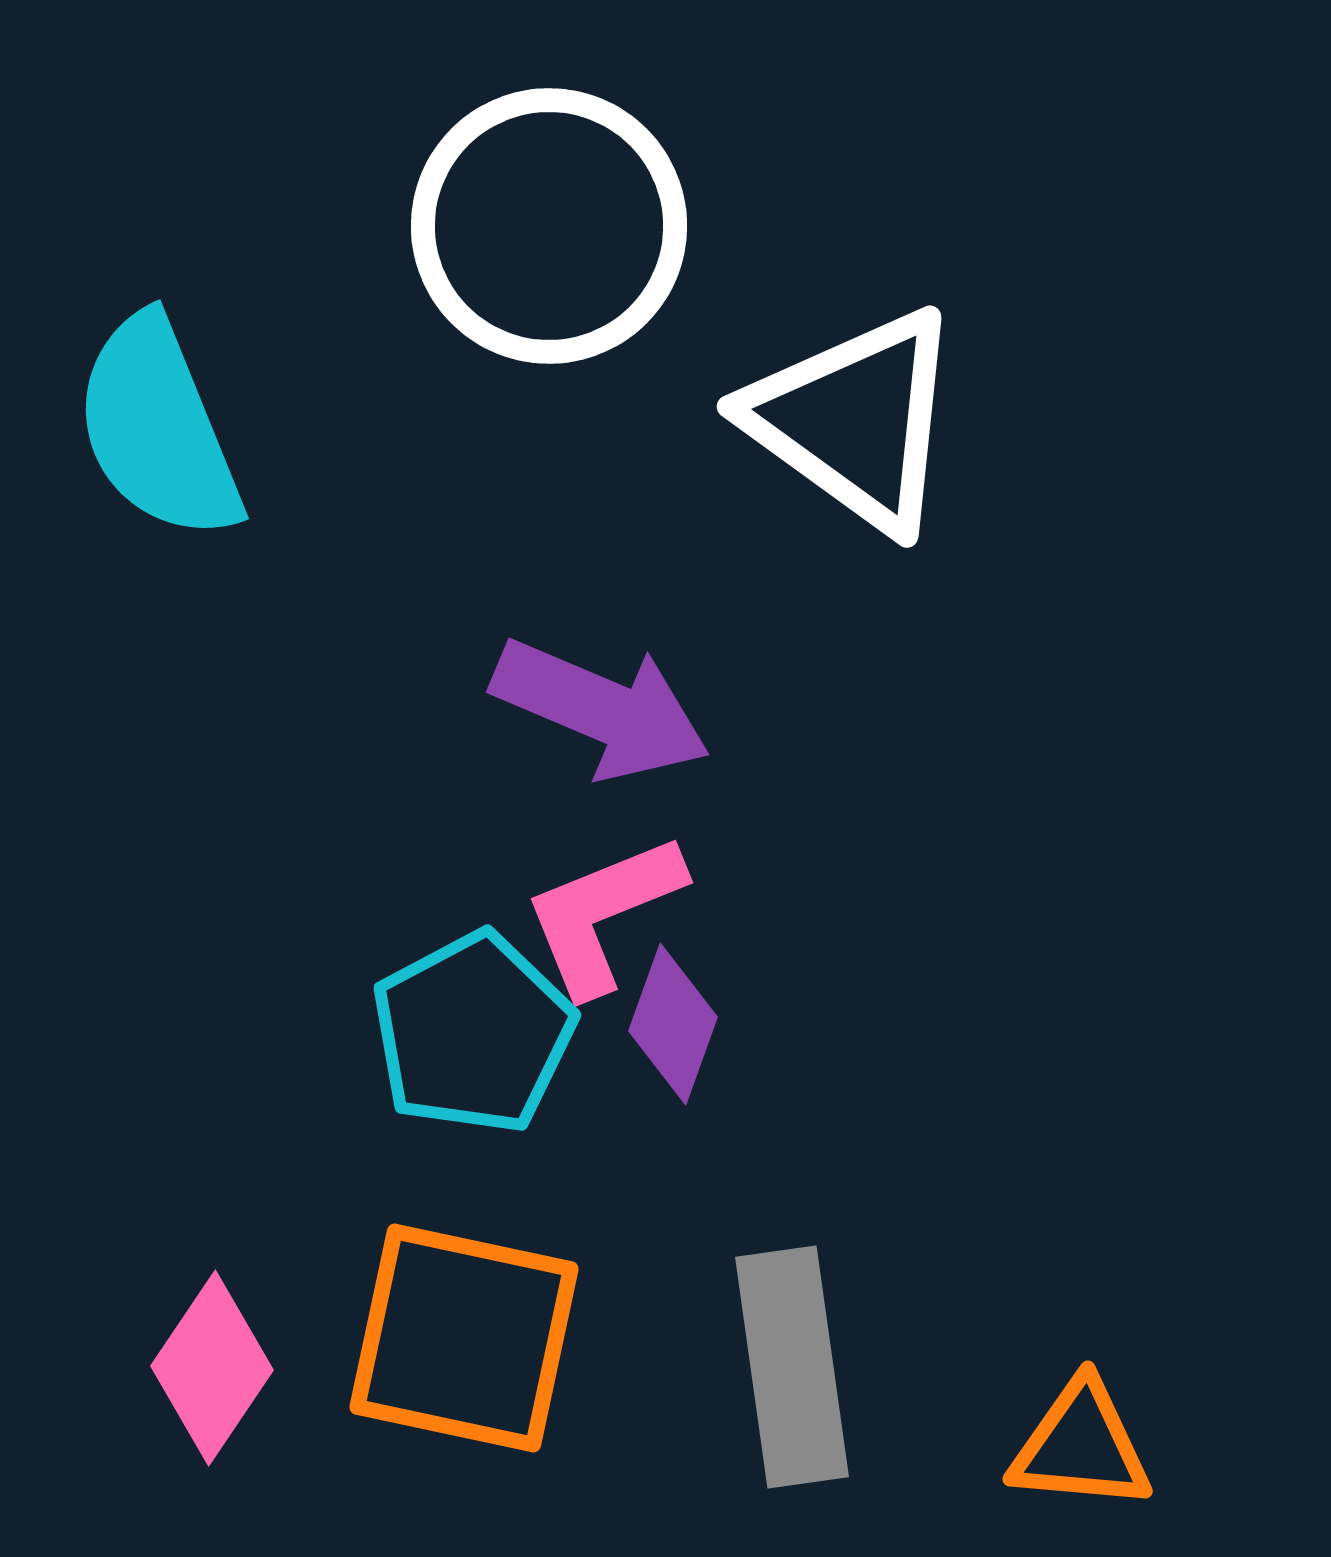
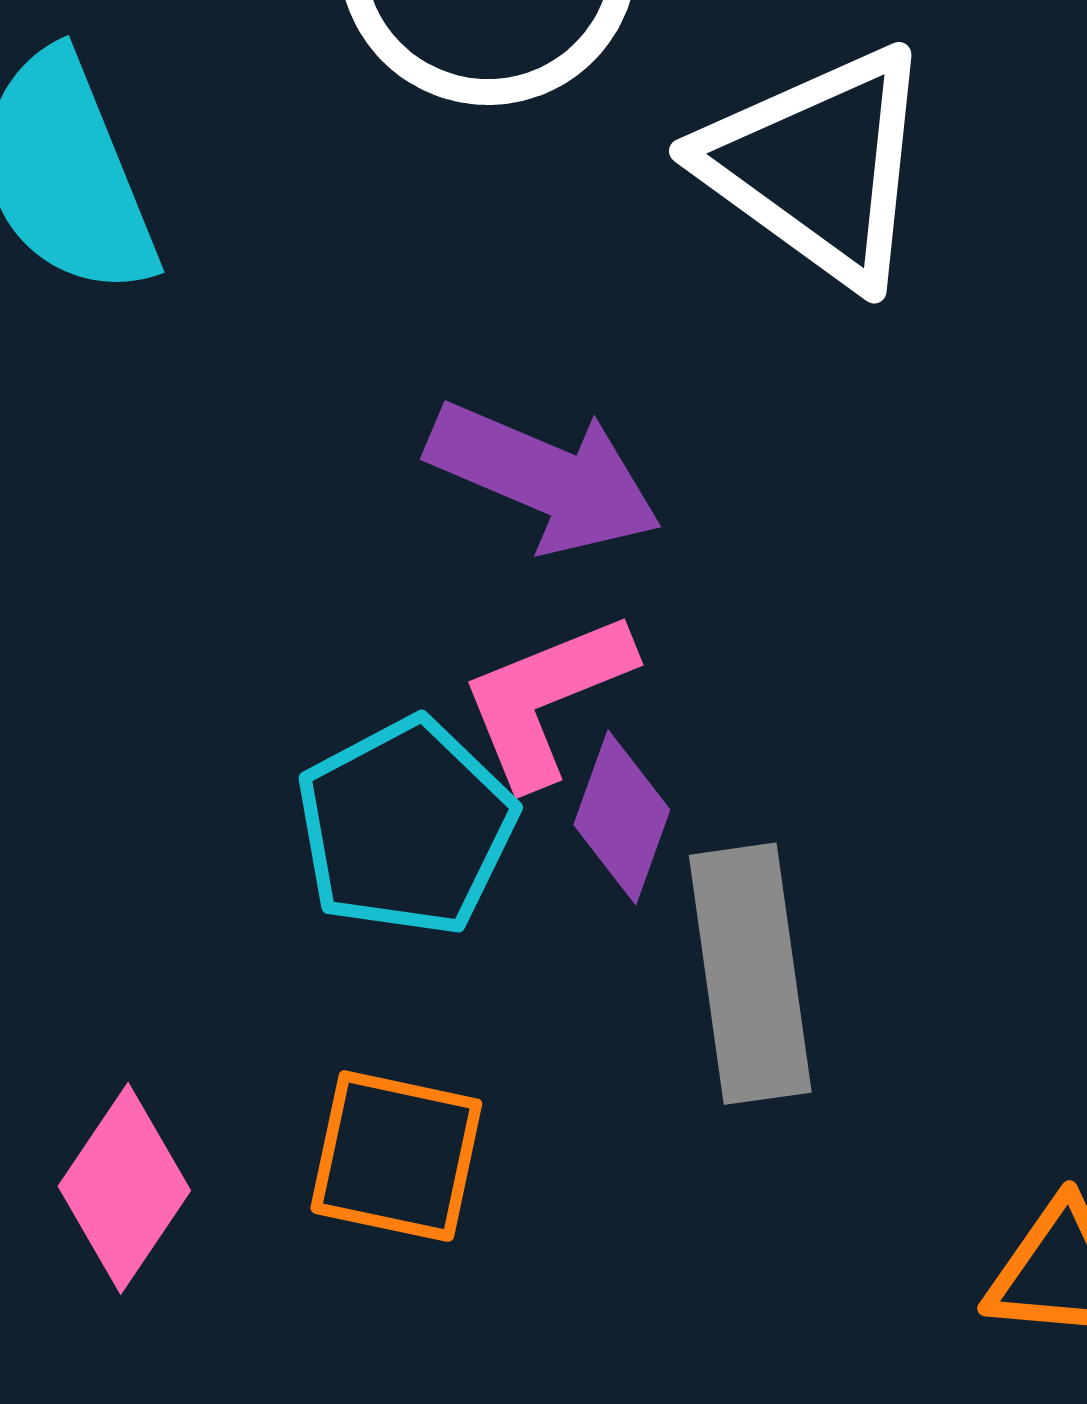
orange square: (464, 1338) -> (396, 1156), size x0.7
gray rectangle: (792, 1367) -> (750, 974), moved

